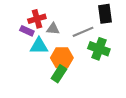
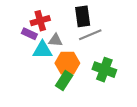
black rectangle: (105, 14) -> (83, 16), moved
gray triangle: (53, 29) -> (55, 40), moved
green cross: (99, 49) -> (104, 70), moved

